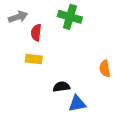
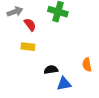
red semicircle: (36, 33) -> (30, 25), turned 136
orange semicircle: (105, 69) -> (87, 65), moved

